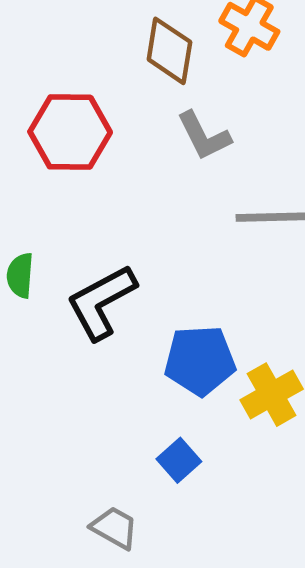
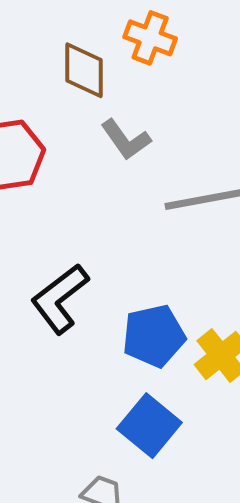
blue square: (179, 460) -> (149, 426), size x1.6

